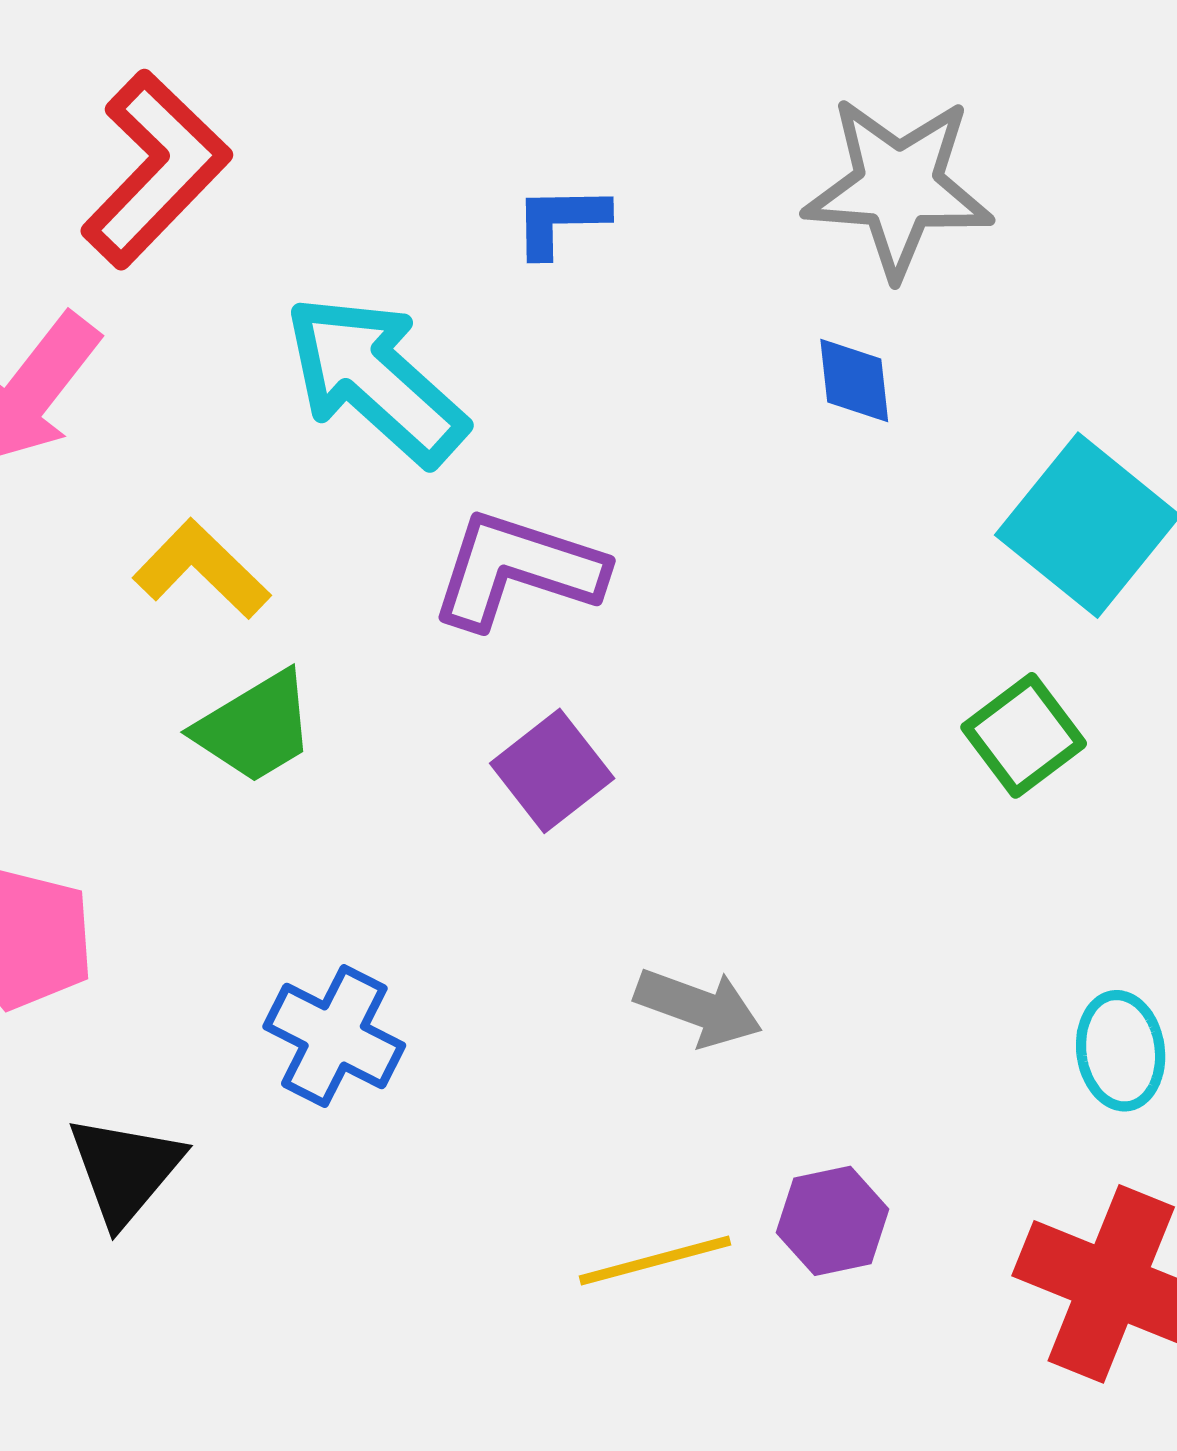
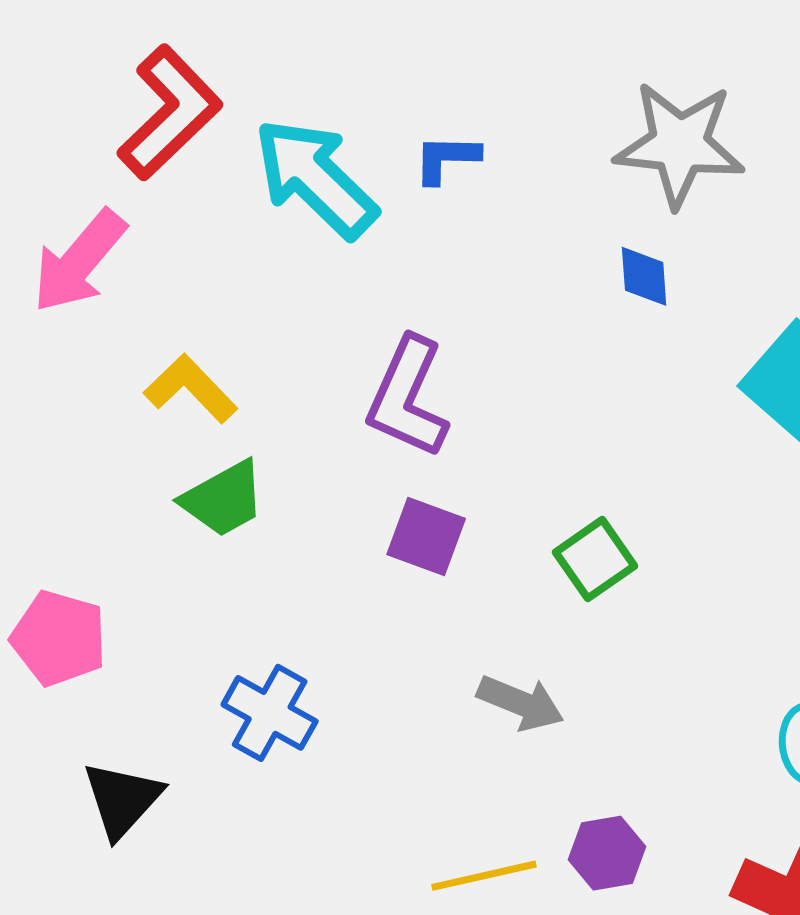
cyan arrow: (375, 380) -> (315, 178), moved
purple L-shape: (517, 570) -> (408, 397), turned -86
green square: (1024, 735) -> (595, 559), moved
purple square: (552, 771) -> (426, 537), turned -34

